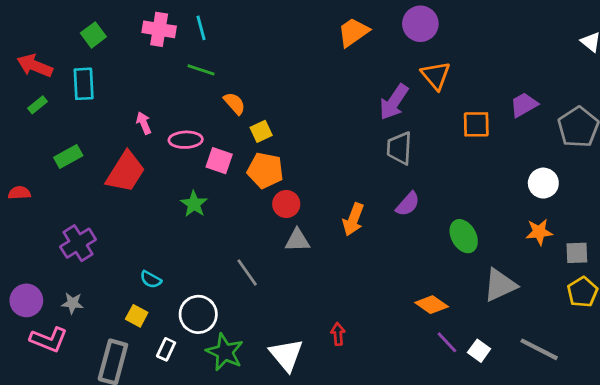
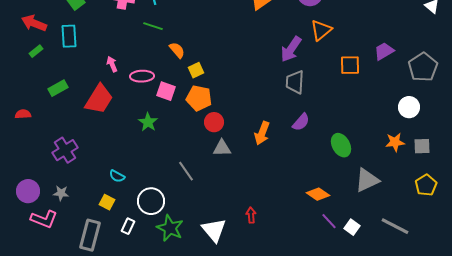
orange triangle: (436, 75) -> (321, 30), turned 30
white circle: (543, 183) -> (409, 107), moved
gray square: (577, 253) -> (422, 146), moved

